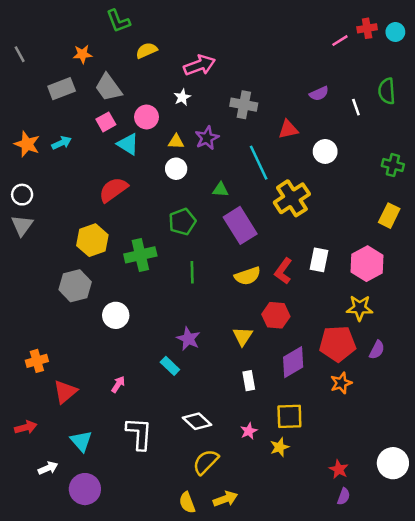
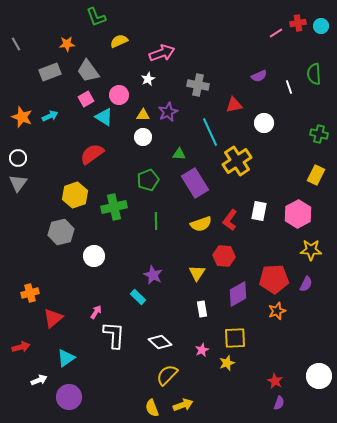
yellow star: (360, 308) -> (311, 250), moved
white L-shape: (139, 434) -> (114, 335), moved
cyan triangle: (81, 441) -> (66, 358), turned 36

